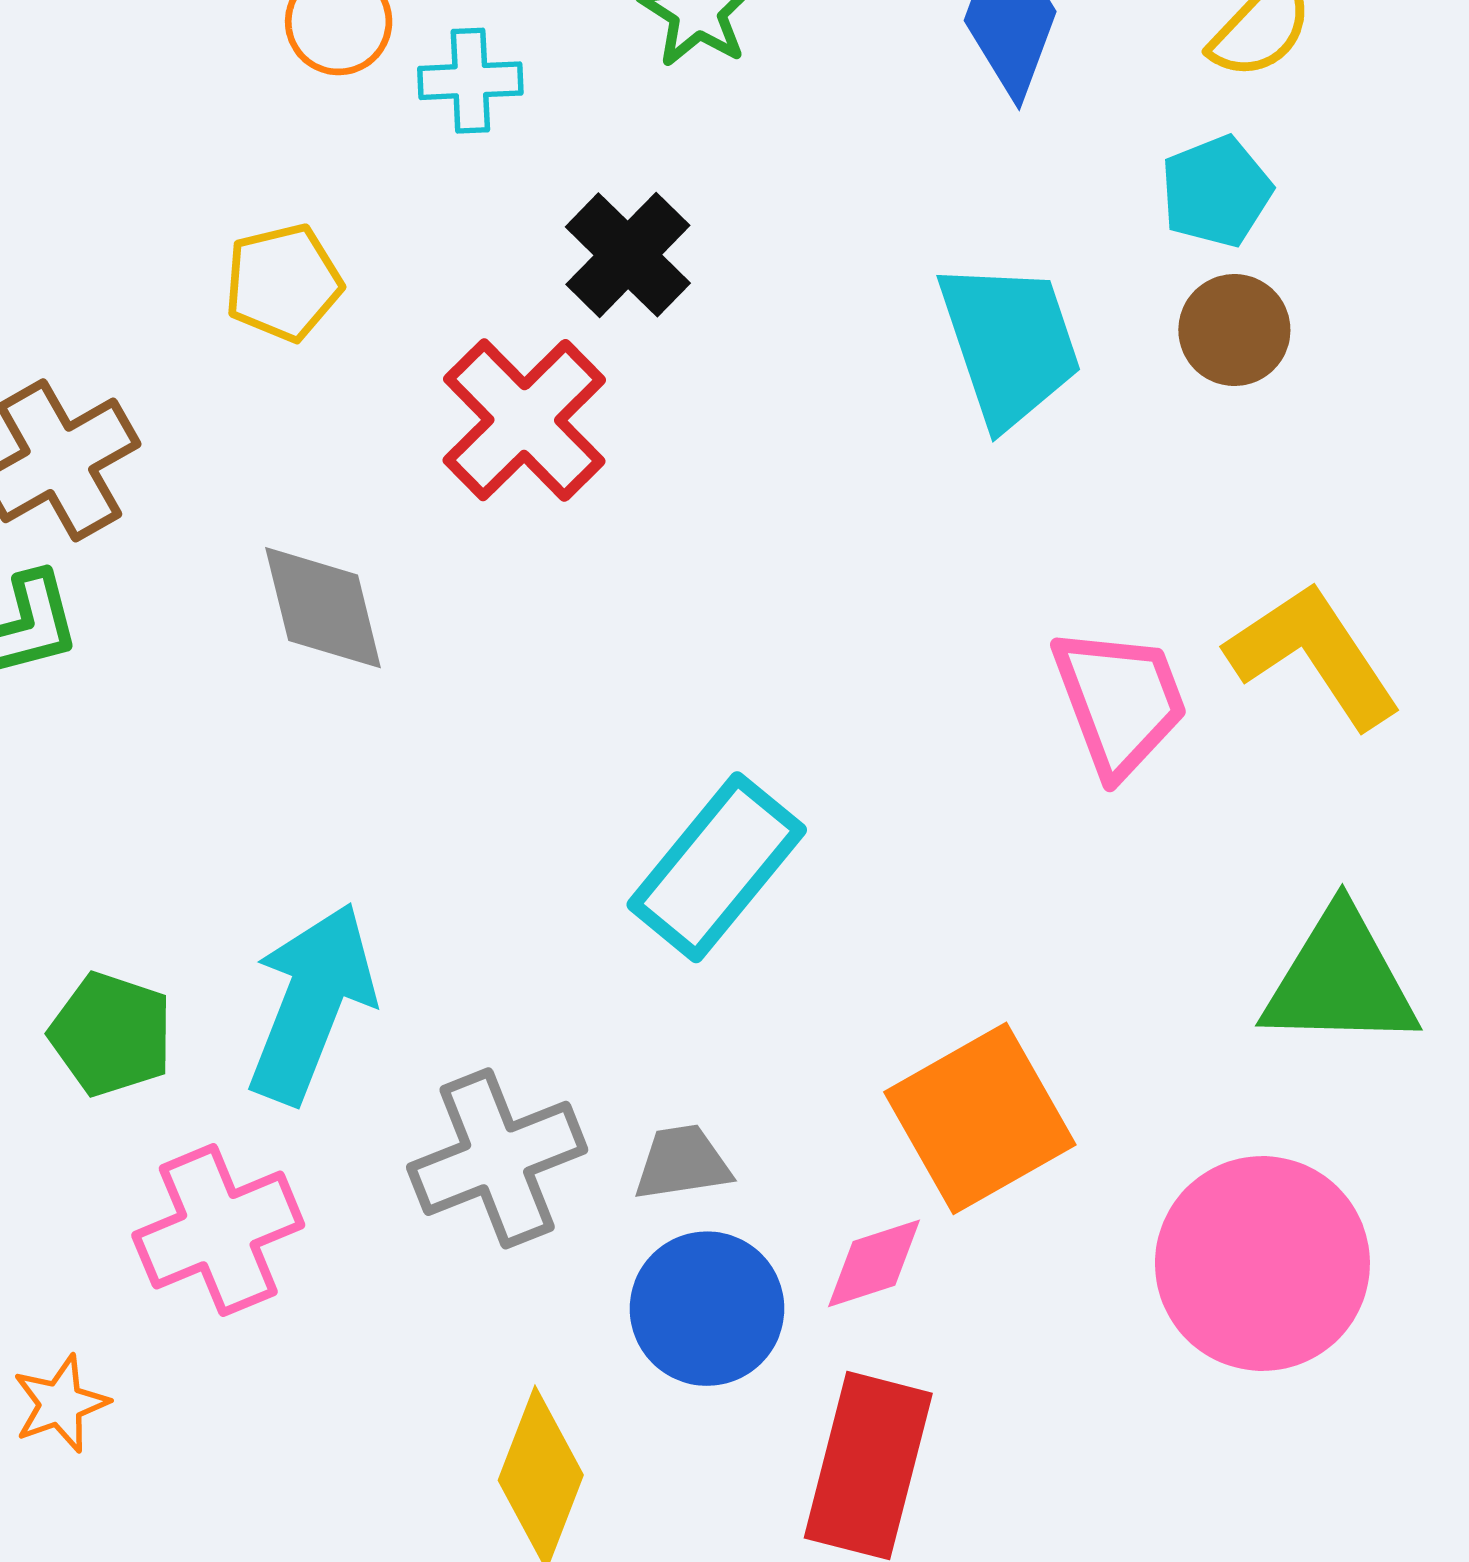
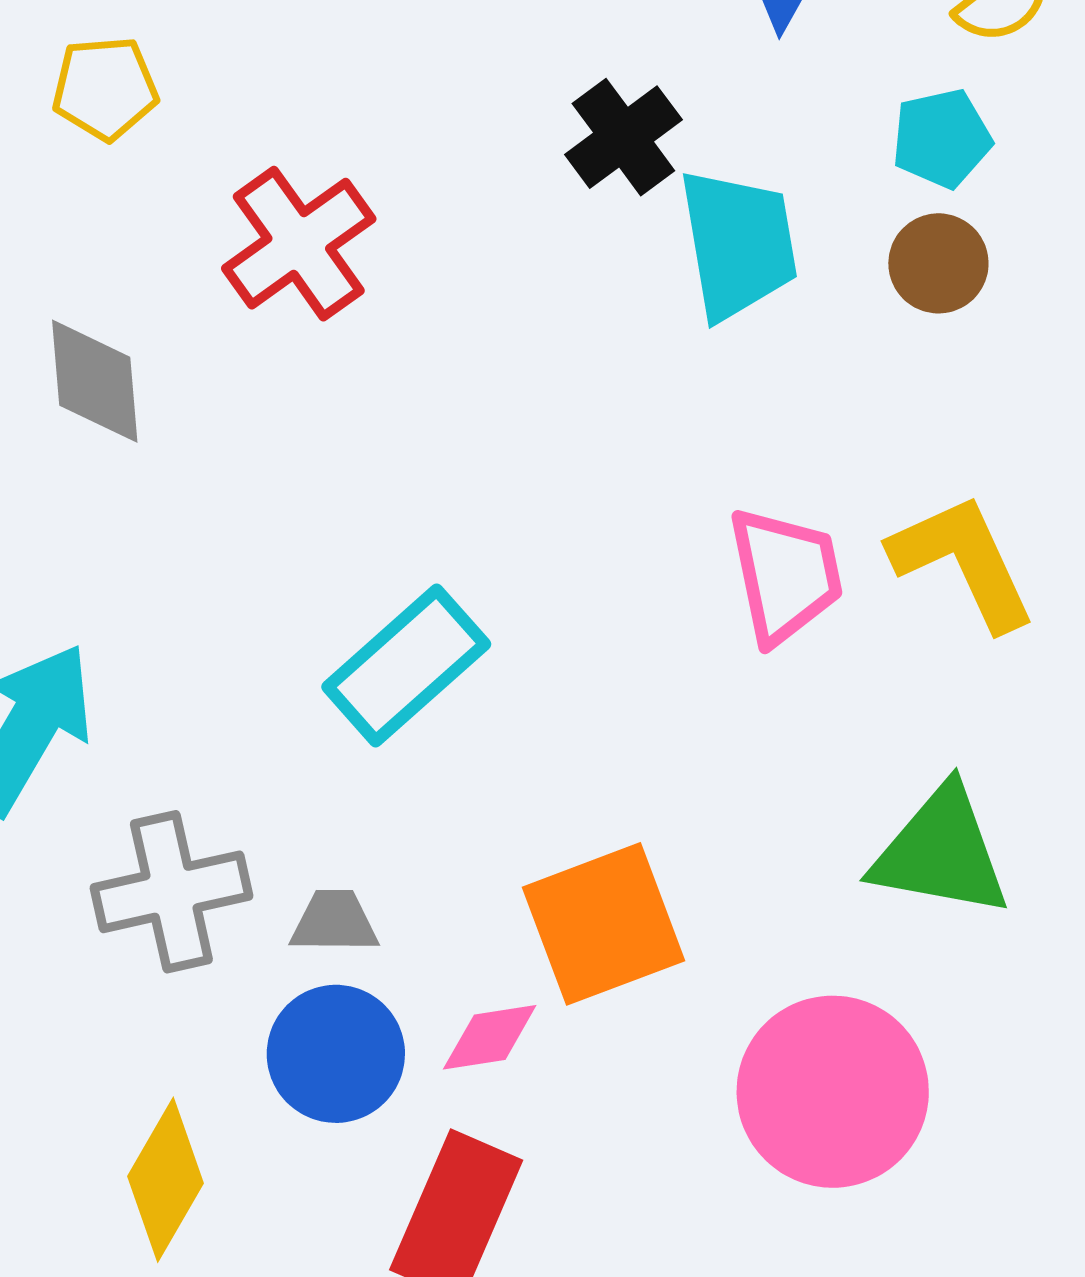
black cross: (628, 255) -> (623, 137), moved

